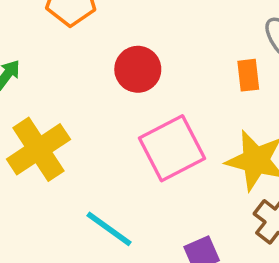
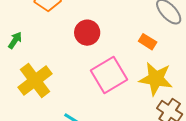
orange rectangle: (248, 75) -> (148, 42), moved, turned -48

